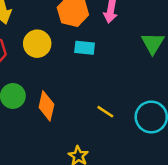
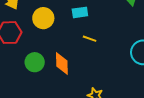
yellow line: (105, 112) -> (90, 39), moved

